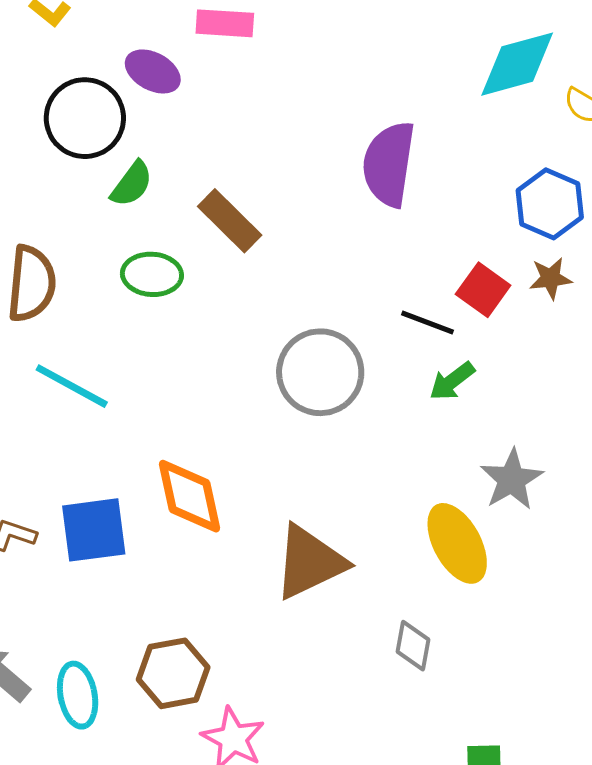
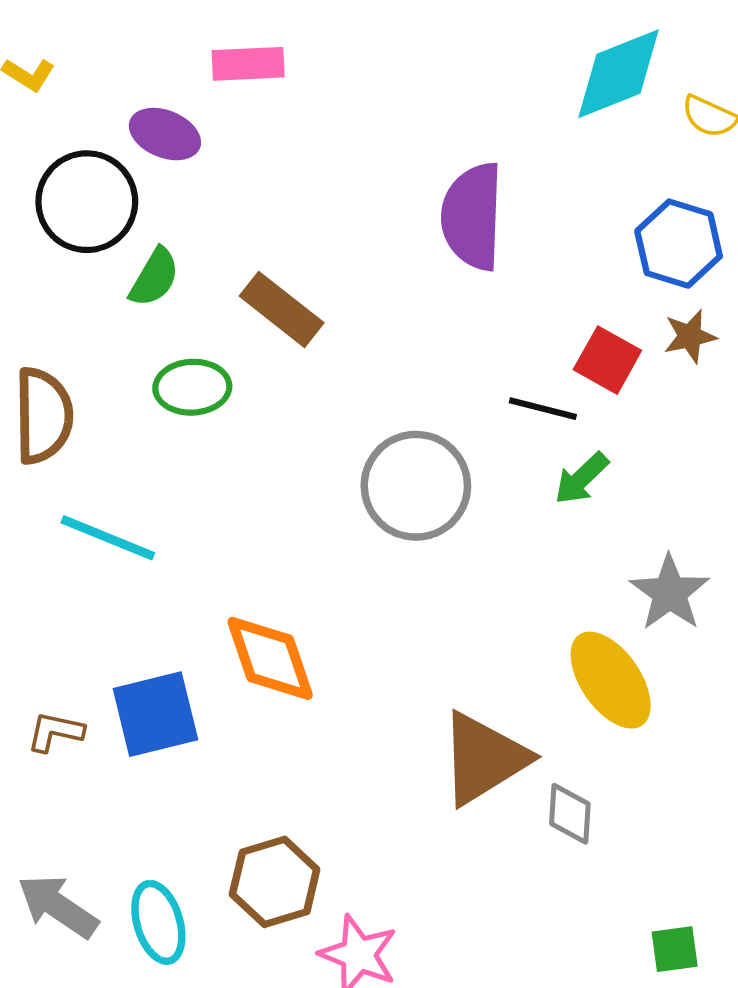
brown triangle: (310, 562) -> (484, 758), moved

